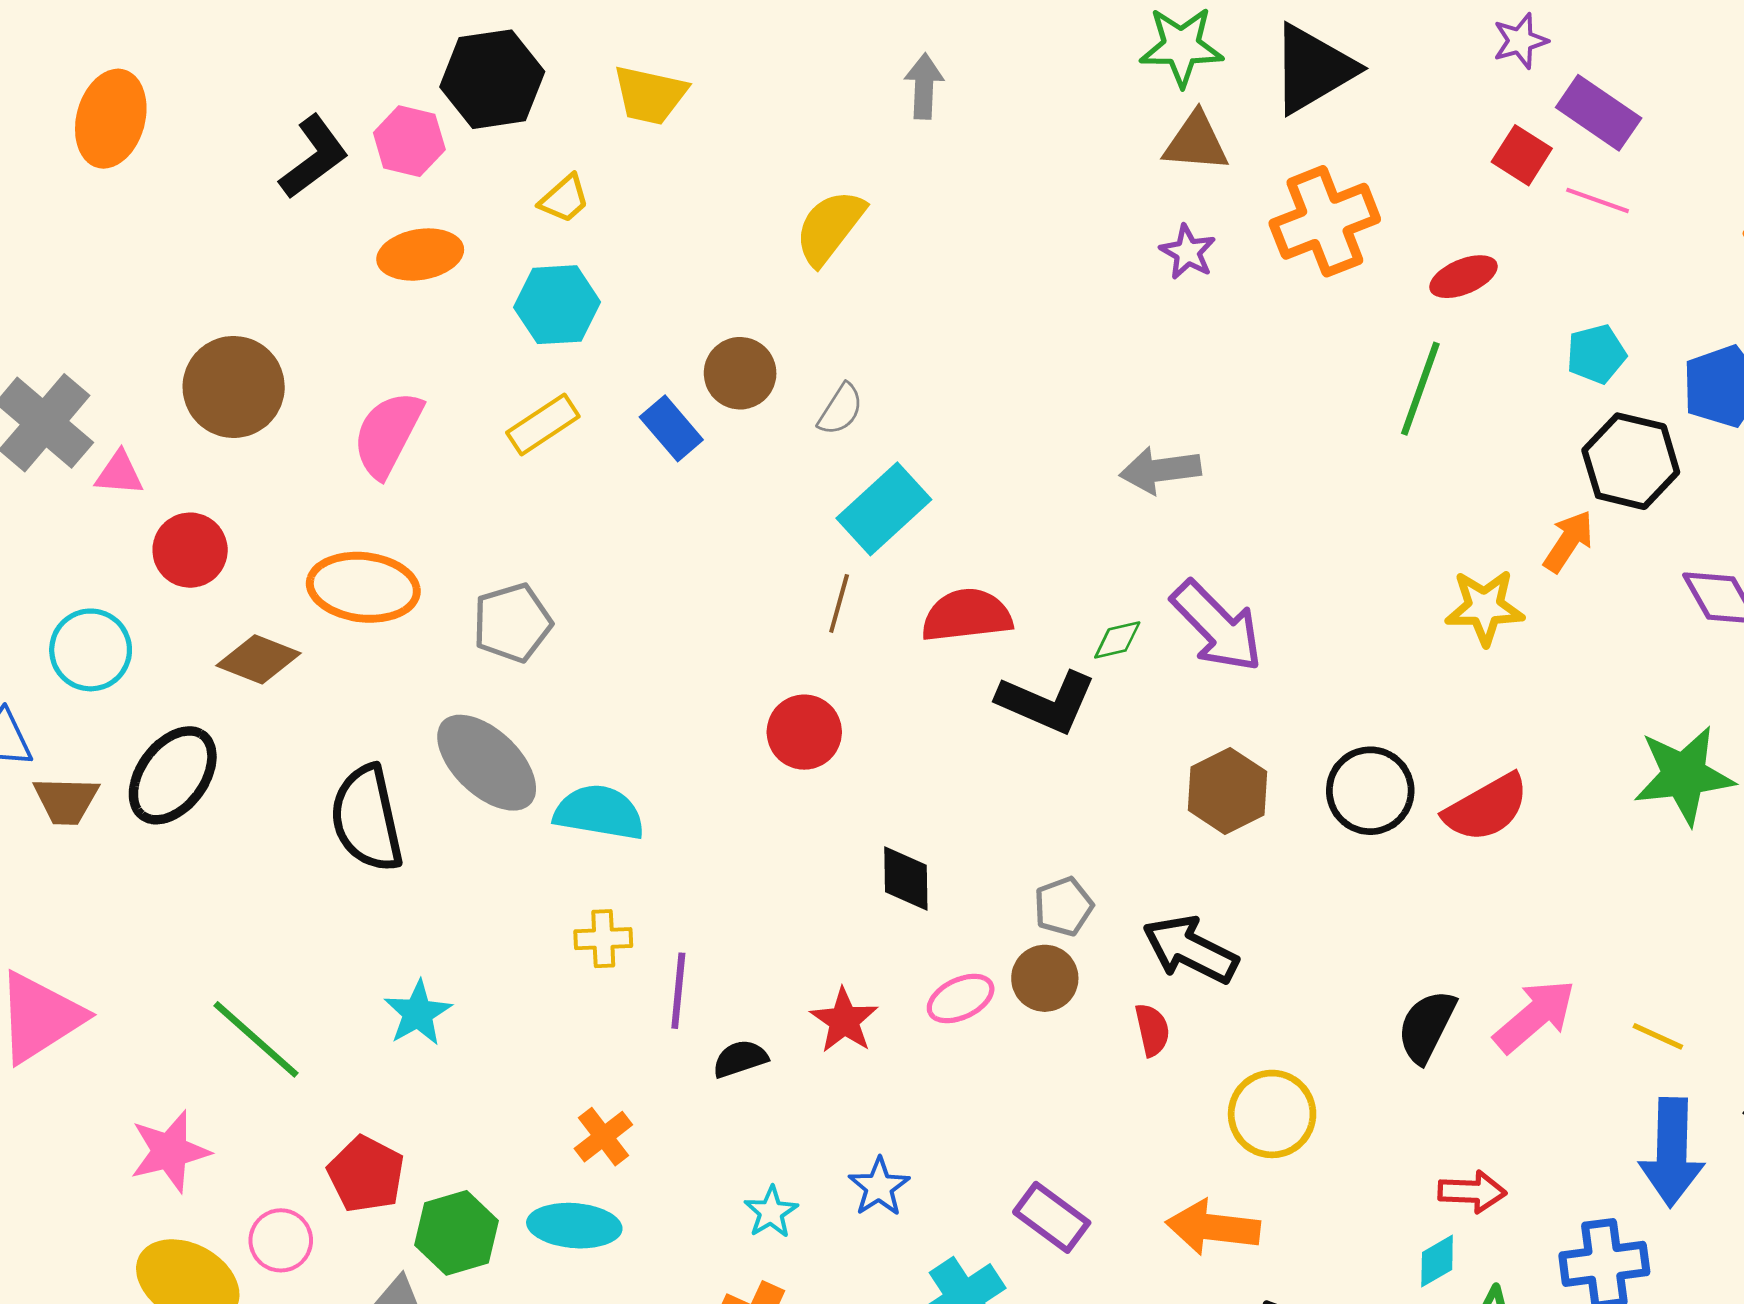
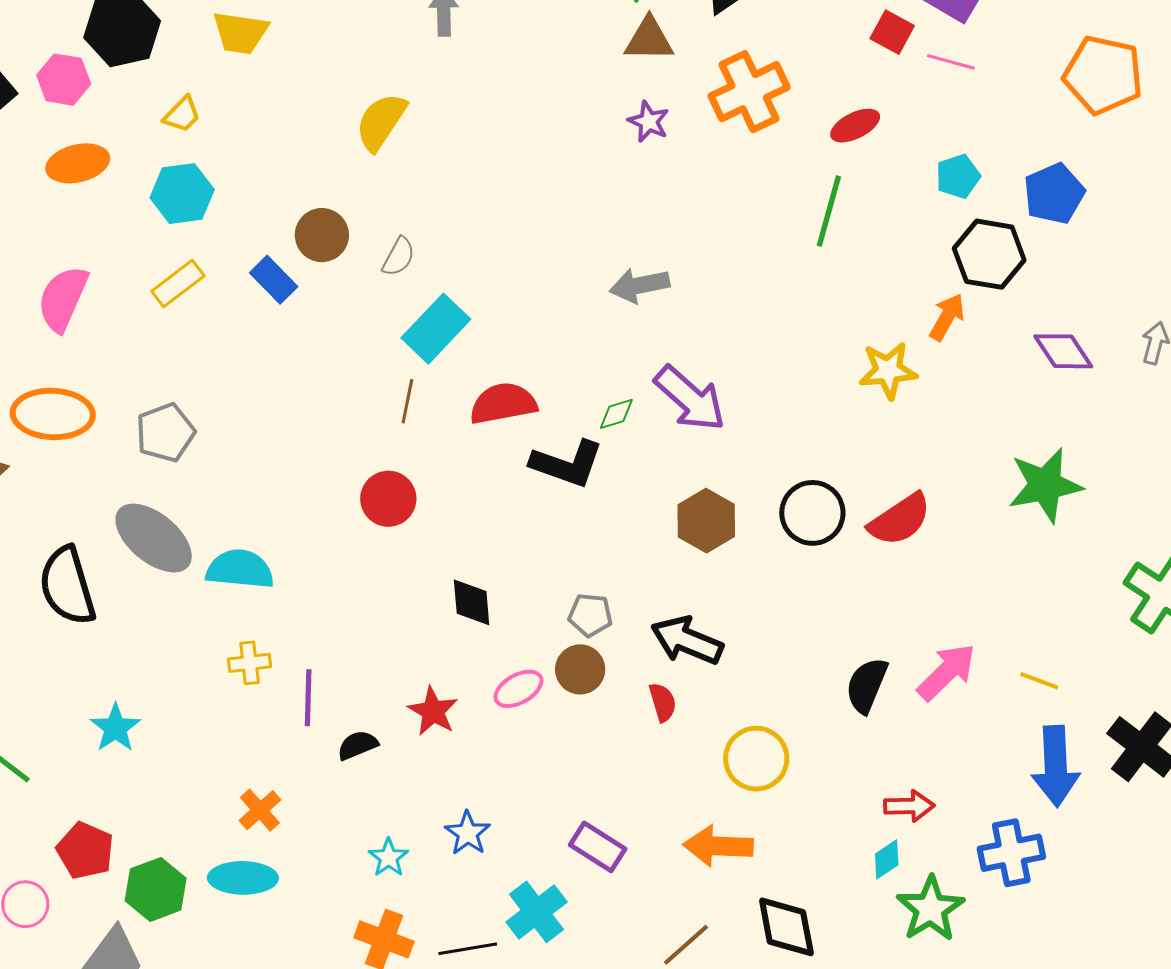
gray pentagon: (1063, 906) -> (590, 615), turned 30

